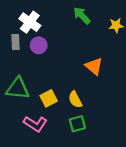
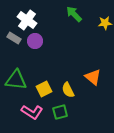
gray rectangle: (15, 42) -> (14, 38), turned -56
orange triangle: (94, 66) -> (93, 77), moved
green square: (77, 124) -> (60, 112), moved

